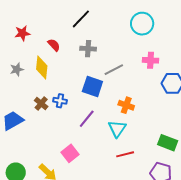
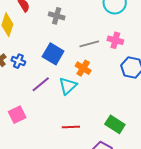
gray line: (114, 70) -> (89, 44), moved
orange cross: (126, 105) -> (83, 68), moved
cyan triangle: (117, 129) -> (68, 86), moved

